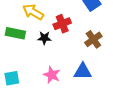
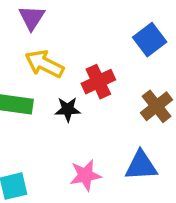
pink star: (52, 75) -> (85, 175), turned -30

